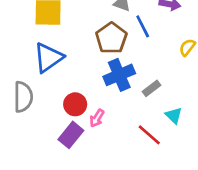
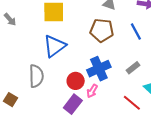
blue line: (143, 26) -> (136, 31), moved
brown pentagon: (111, 38) -> (102, 30), turned -30
blue cross: (119, 75) -> (99, 69), moved

